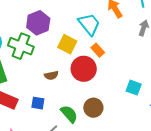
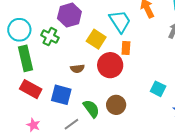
green cross: (21, 46) -> (50, 37), size x0.7
orange rectangle: (98, 50) -> (126, 48), turned 40
blue square: (38, 103) -> (61, 95), size x1.5

